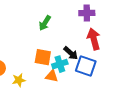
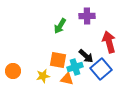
purple cross: (87, 13) -> (87, 16), moved
blue square: (86, 66) -> (101, 69), turned 30
yellow star: (19, 80) -> (43, 76), moved

